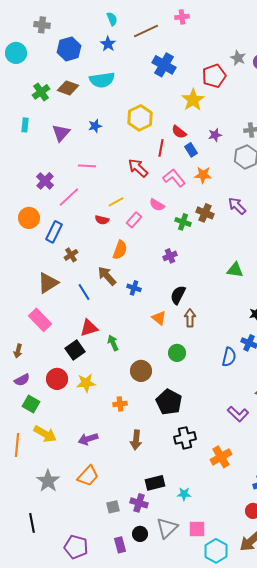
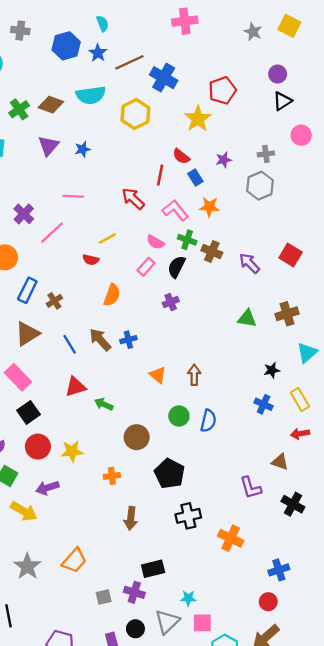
pink cross: (182, 17) -> (185, 21), size x1.5
brown line: (146, 31) -> (130, 62), moved
blue hexagon: (69, 49) -> (66, 46), moved
gray star: (238, 58) -> (253, 32), moved
yellow hexagon: (140, 118) -> (135, 114), moved
purple triangle: (61, 133) -> (48, 146), moved
purple arrow: (237, 206) -> (249, 263), moved
pink rectangle: (134, 220) -> (146, 267), moved
green cross: (183, 222) -> (187, 240), moved
blue rectangle: (54, 232) -> (27, 290), moved
brown arrow: (107, 276) -> (100, 340), moved
blue cross: (134, 288) -> (128, 340), turned -32
black semicircle: (178, 295) -> (177, 267), moved
green arrow: (113, 343) -> (104, 404), turned -42
black square: (75, 350) -> (28, 412), moved
blue semicircle: (229, 357) -> (208, 421), moved
purple L-shape: (238, 414) -> (251, 488), turned 30
purple arrow: (88, 439) -> (47, 488), moved
orange cross: (221, 457) -> (231, 538), turned -35
cyan star: (184, 494) -> (188, 598), moved

